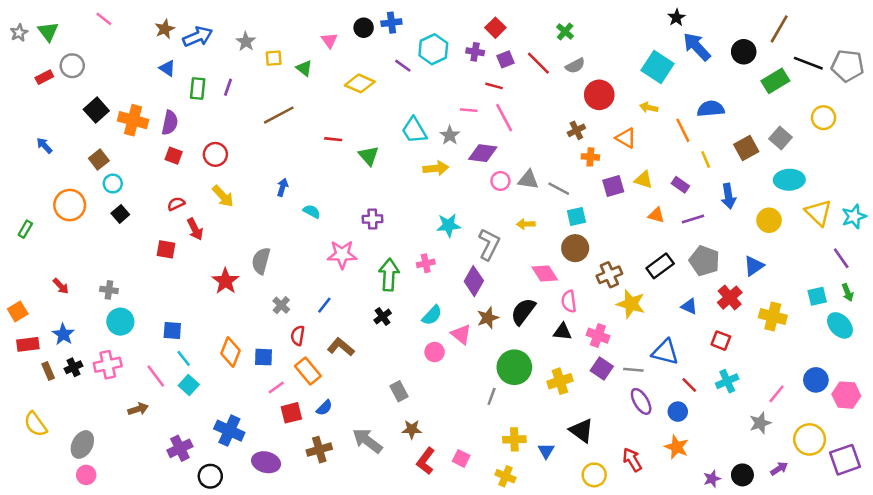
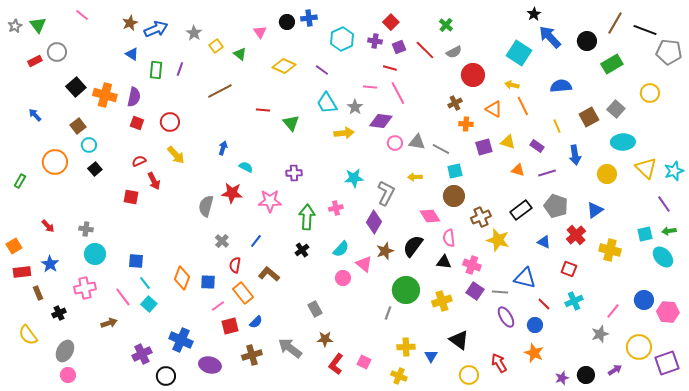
yellow square: (274, 58) -> (216, 46), turned -32
black line: (808, 63) -> (645, 30), moved
purple line: (403, 66) -> (322, 70), moved
orange line: (683, 130) -> (523, 106), moved
red star: (226, 281) -> (232, 193), moved, turned -30
green arrow: (848, 292) -> (669, 231), turned 104
black cross: (73, 367) -> (59, 313), moved

